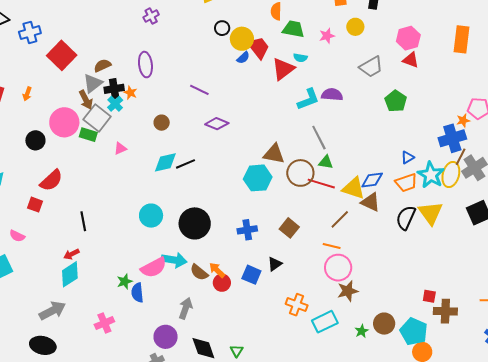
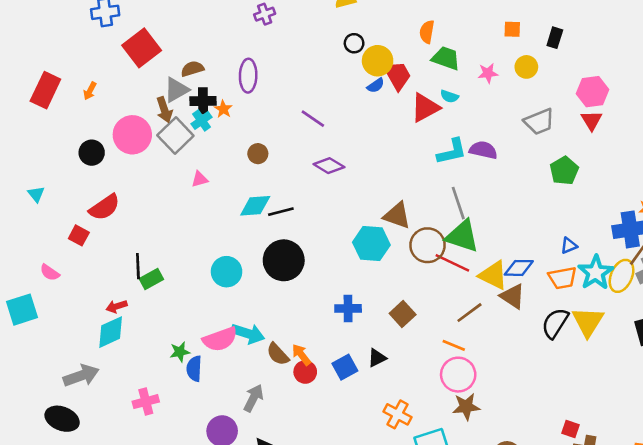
red triangle: (411, 60) -> (592, 120), turned 30
green rectangle: (88, 135) -> (151, 279), moved, turned -54
green triangle: (326, 162) -> (462, 236), size x1.8
black circle: (195, 223) -> (284, 260), moved
blue square: (251, 275) -> (345, 367), turned 30

